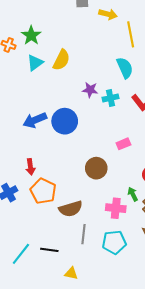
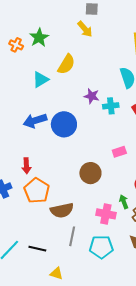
yellow arrow: (108, 14) -> (85, 29), moved, turned 30
cyan triangle: (35, 63) -> (41, 80), moved

